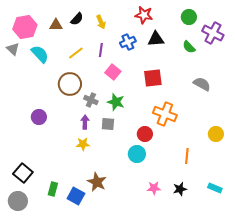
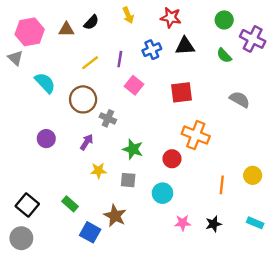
yellow arrow: (101, 22) -> (128, 15), moved
cyan semicircle: (40, 54) -> (45, 83), moved
green star: (116, 102) -> (133, 149), moved
purple arrow: (85, 122) -> (87, 142), moved, turned 32
gray square: (108, 124) -> (128, 180), moved
yellow circle: (216, 134) -> (253, 175), moved
cyan circle: (137, 154) -> (162, 193), moved
green rectangle: (53, 189) -> (70, 204), moved, turned -64

